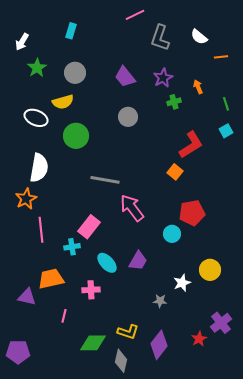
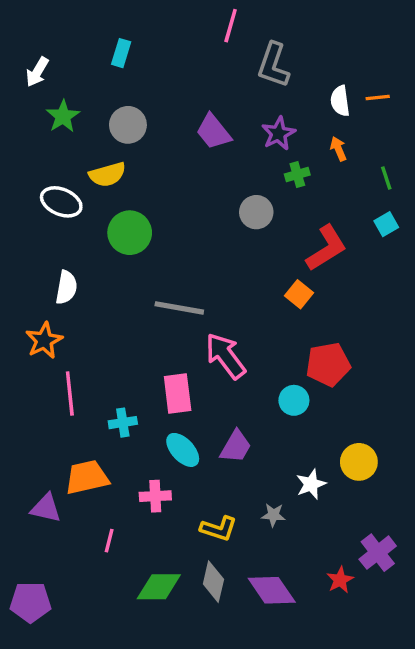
pink line: (135, 15) -> (231, 26), turned -48
white semicircle: (199, 37) -> (340, 101), moved, turned 42
gray circle: (128, 117) -> (256, 212), moved
white semicircle: (39, 168) -> (66, 287), size x0.7
pink rectangle: (89, 227) -> (178, 393), moved, turned -45
yellow L-shape: (128, 332) -> (219, 529), moved
purple diamond: (159, 345) -> (272, 590), turned -72
gray diamond: (121, 361) -> (213, 582), moved

